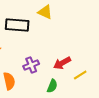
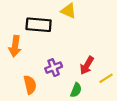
red arrow: (62, 63) -> (87, 65), turned -30

